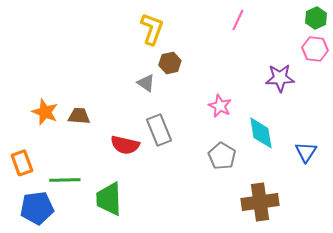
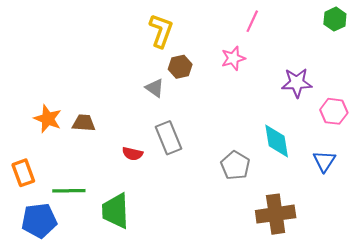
pink hexagon: (315, 49) -> (334, 111), moved
pink star: (220, 106) -> (233, 58), moved, turned 30
red semicircle: (125, 145) -> (132, 154), size x0.7

